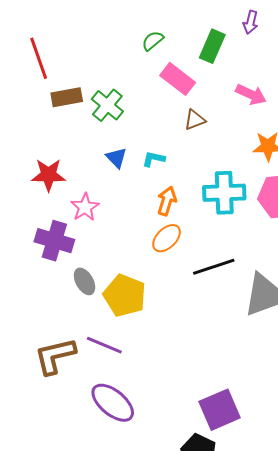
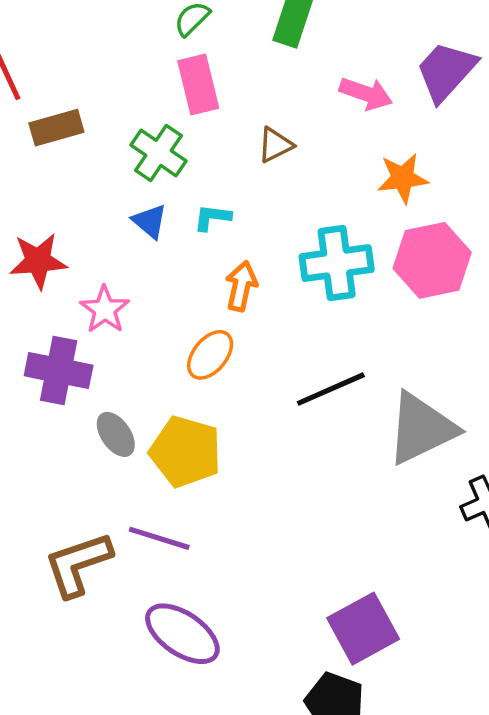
pink rectangle: (178, 79) -> (198, 85), moved, turned 44
green cross: (107, 105) -> (158, 153), moved
orange ellipse: (167, 238) -> (210, 355), moved

